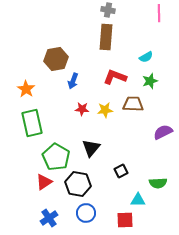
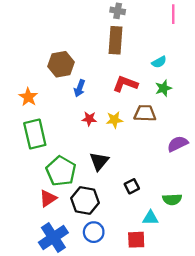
blue cross: (49, 218) -> (53, 238), size x1.5

